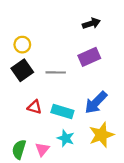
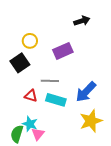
yellow circle: (22, 45) -> (30, 41), moved
purple rectangle: (89, 57) -> (63, 51), moved
gray line: (56, 72) -> (50, 81), moved
cyan star: (66, 138) -> (30, 124), moved

